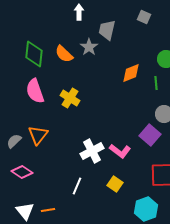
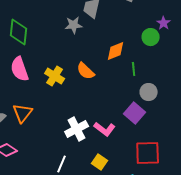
gray star: (89, 47) -> (74, 25), turned 30
orange semicircle: (64, 54) -> (86, 71), moved
green line: (156, 83) -> (134, 69), moved

